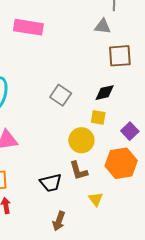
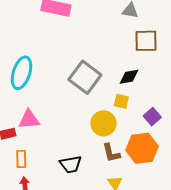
gray square: (61, 95) -> (85, 77), size x1.5
brown L-shape: (79, 171) -> (111, 153), moved

